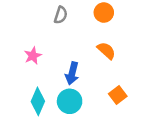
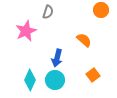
orange circle: (104, 13) -> (101, 10), moved
pink star: (33, 56) -> (26, 31), moved, size x1.5

